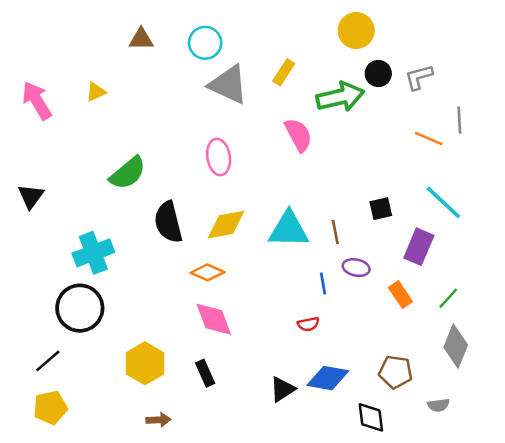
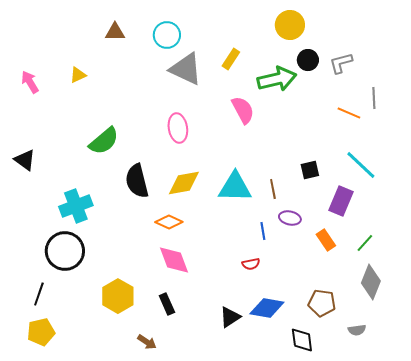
pink arrow: (37, 101) -> (30, 82), size x0.7
black triangle: (31, 196) -> (25, 160), turned -30
black line: (48, 361) -> (39, 294), turned -30
brown arrow: (158, 420) -> (147, 342), moved, turned 36

